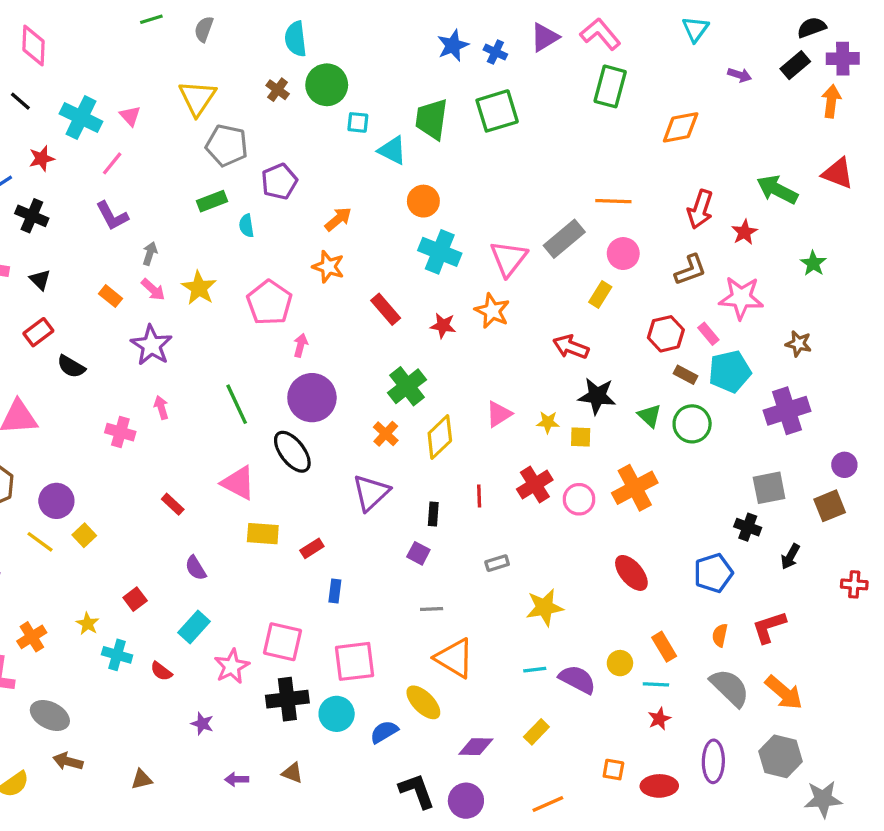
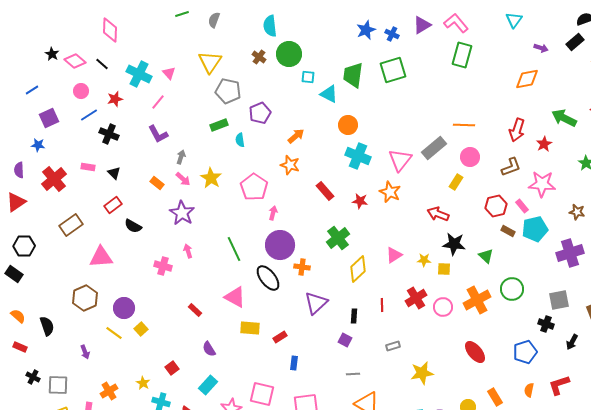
orange diamond: (681, 127) -> (527, 79), moved
green circle: (692, 424) -> (512, 289), moved
orange cross: (386, 434) -> (302, 267), moved, turned -35

